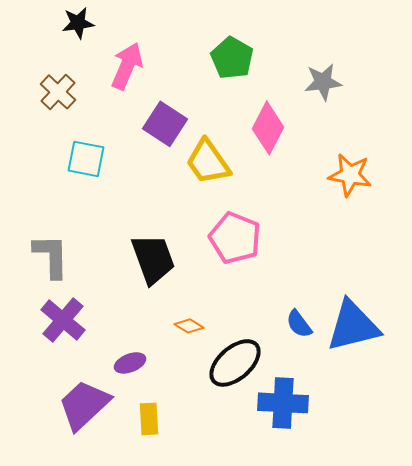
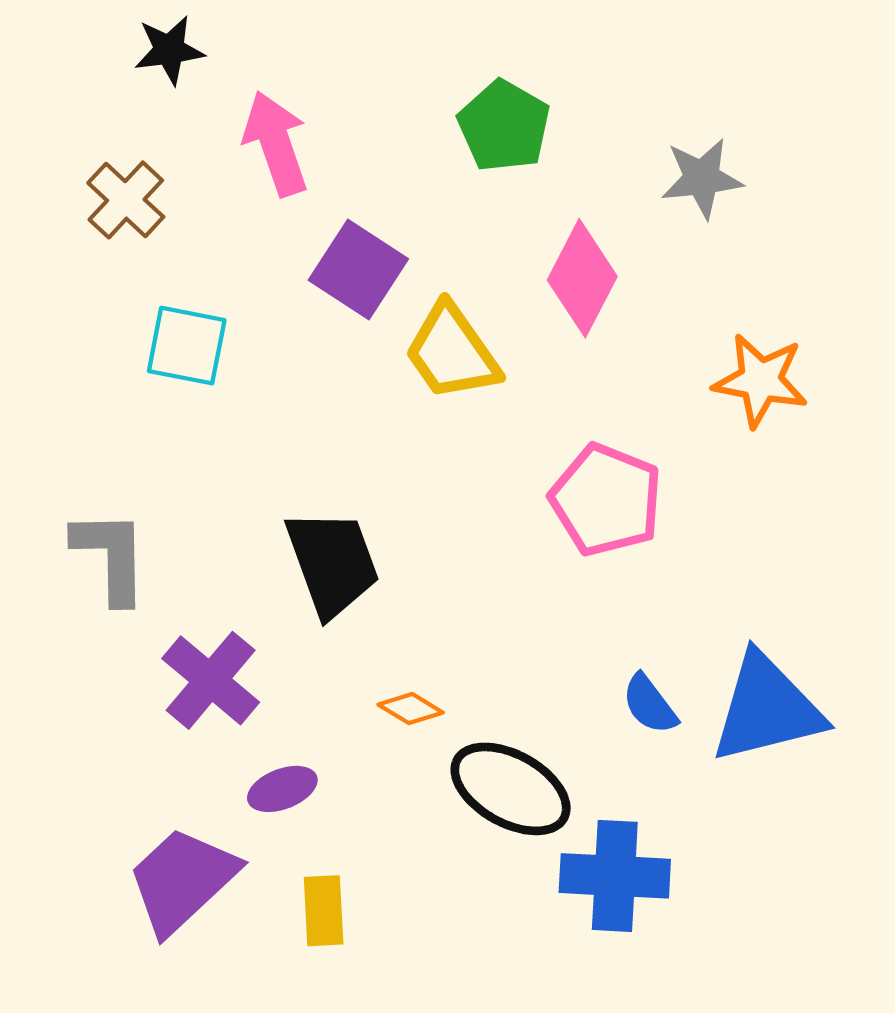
pink arrow: (127, 66) -> (276, 143), turned -42
pink pentagon: (235, 238) -> (606, 500), moved
purple cross: (63, 320) -> (211, 680), moved
black ellipse: (235, 363) -> (511, 789), turned 70

